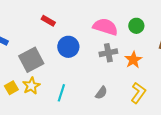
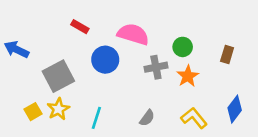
green circle: (136, 26) -> (183, 47), moved
pink semicircle: (105, 27) -> (133, 34), moved
yellow L-shape: (138, 93) -> (194, 118), turned -75

